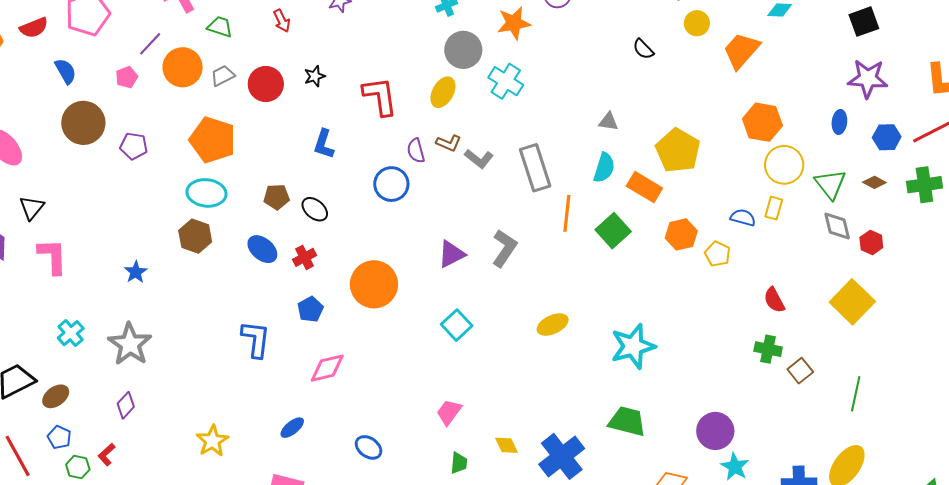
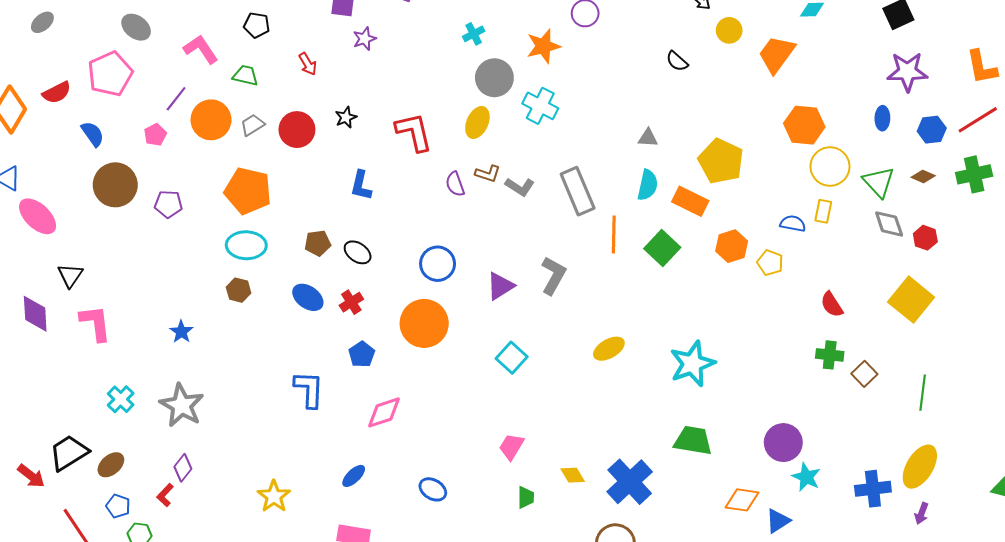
blue circle: (391, 184) -> (438, 264), moved
brown hexagon: (195, 236) -> (239, 290), size x0.7
red L-shape: (107, 455) -> (165, 495), moved

